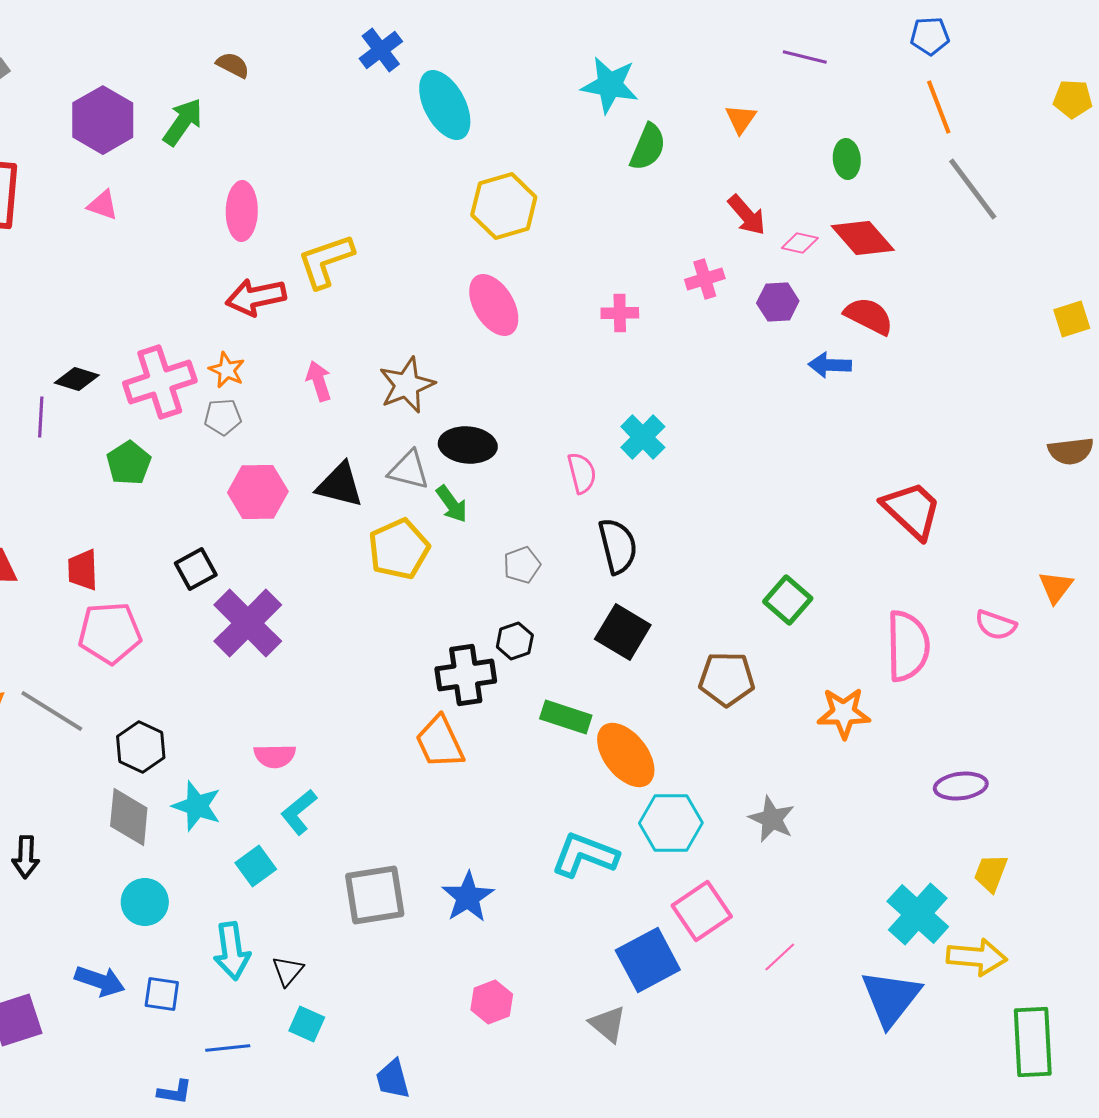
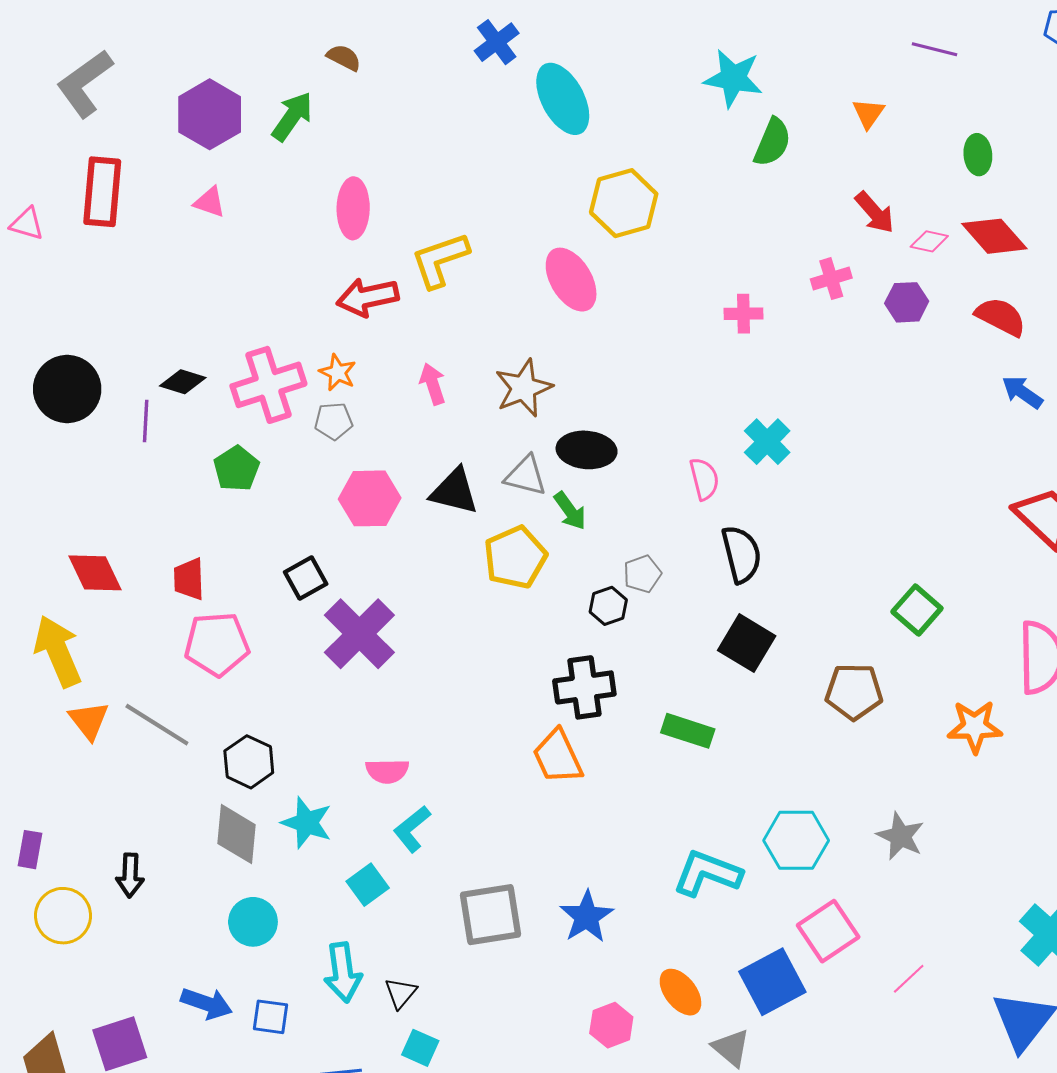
pink ellipse: (494, 305) -> (571, 280), moved
blue arrow: (830, 365) -> (1022, 392), moved, turned 33
black hexagon: (515, 641) -> (608, 606), moved
orange ellipse: (626, 755) -> (680, 992), moved, size x0.7

